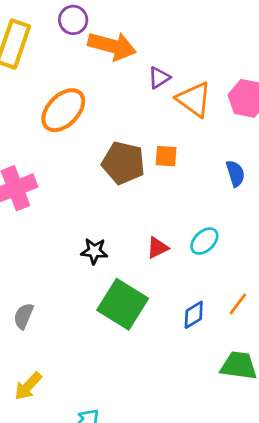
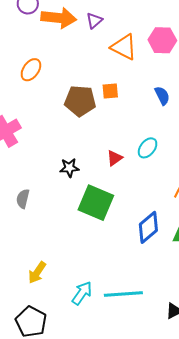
purple triangle: (159, 78) -> (94, 20), moved
orange ellipse: (63, 110) -> (31, 70), size x0.7
blue diamond: (194, 315) -> (148, 227), moved, size x1.5
gray semicircle: (24, 316) -> (23, 199), moved

